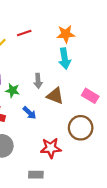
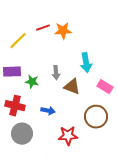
orange star: (66, 34) -> (63, 31), moved
cyan arrow: (65, 59) -> (86, 63), moved
blue arrow: (30, 113) -> (48, 111), moved, turned -32

